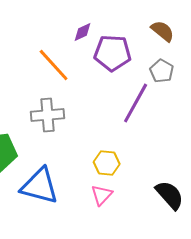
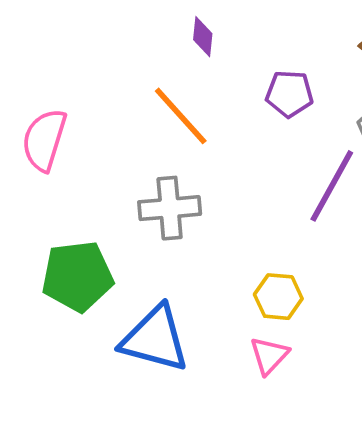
purple diamond: (83, 32) -> (203, 37), moved, turned -60
purple pentagon: (113, 53) -> (289, 94), size x0.7

